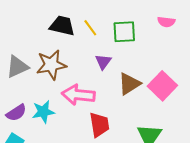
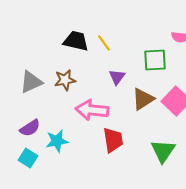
green square: (124, 32) -> (155, 60), moved
brown star: (51, 65) -> (65, 80), size x0.7
cyan star: (43, 112) -> (57, 141), moved

